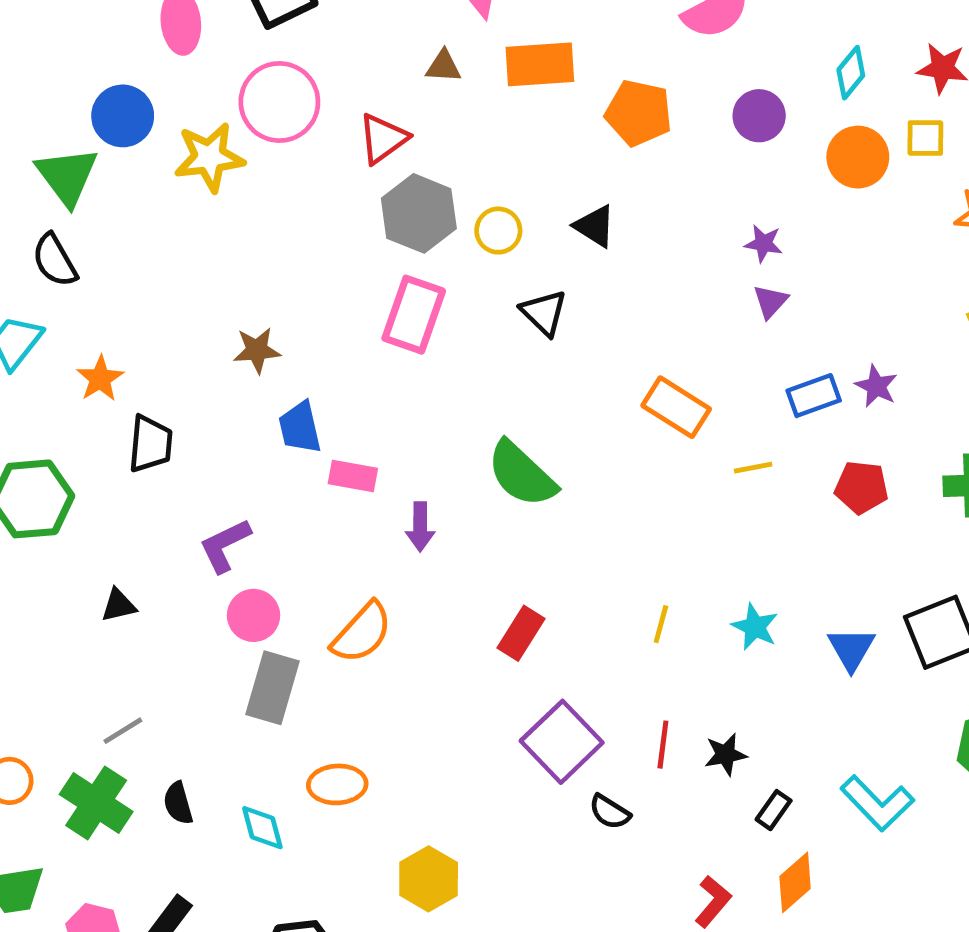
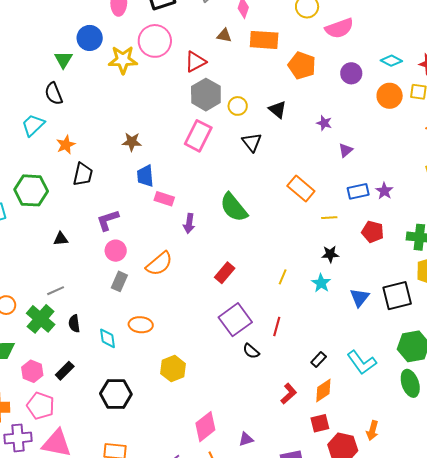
cyan diamond: (851, 73) -> (391, 61), turned 70
green triangle: (67, 176) -> (63, 60), size x0.7
purple star: (763, 244) -> (324, 123), moved
gray rectangle: (273, 688) -> (119, 281), size x0.7
black star: (726, 754) -> (330, 254), moved

